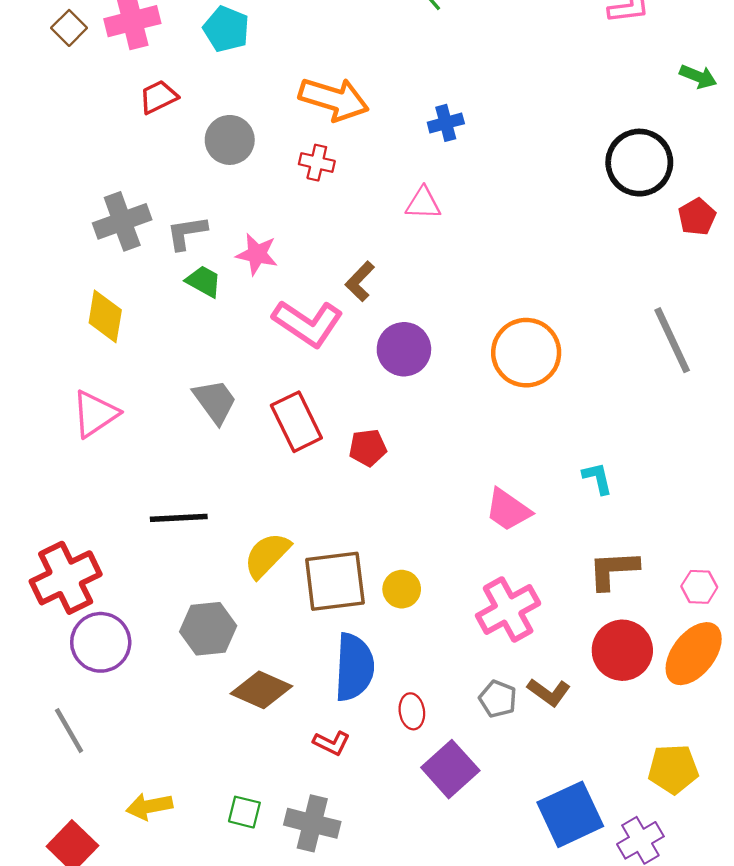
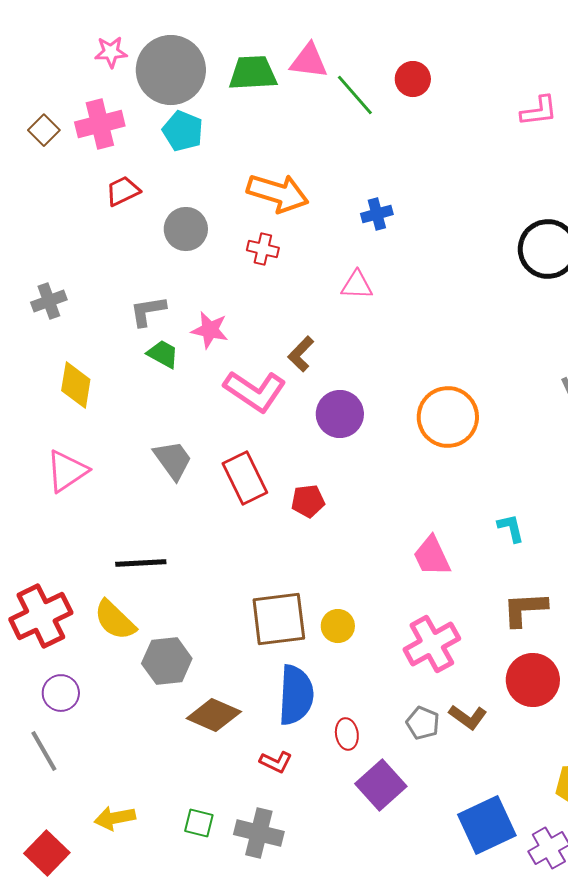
gray cross: (122, 221) -> (49, 301), moved, size x0.7
pink trapezoid: (508, 510) -> (432, 556), turned 30
yellow semicircle: (267, 555) -> (115, 620), moved, turned -90
purple circle: (101, 642) -> (61, 693), moved, size x0.7

